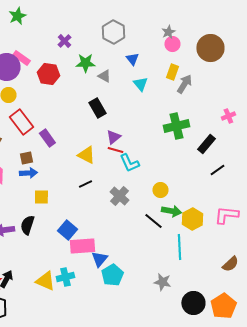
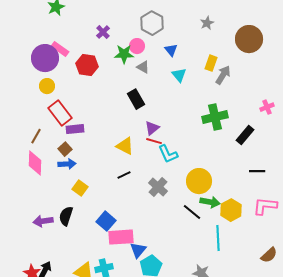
pink circle: (172, 44) -> (137, 46), moved
purple rectangle: (47, 138) -> (75, 129), moved, turned -60
brown square: (26, 158) -> (65, 149), turned -32
black line: (217, 170) -> (257, 171), moved, turned 35
yellow circle: (160, 190) -> (199, 181), size x1.6
yellow square: (41, 197) -> (80, 188), turned 35

